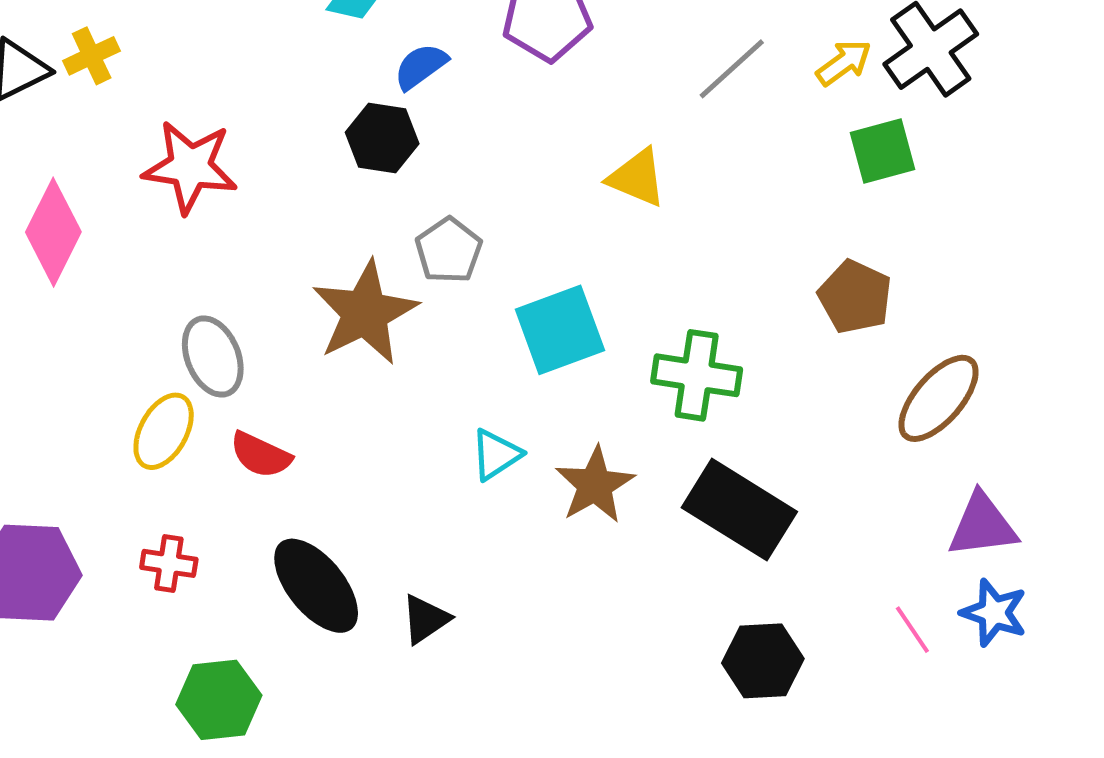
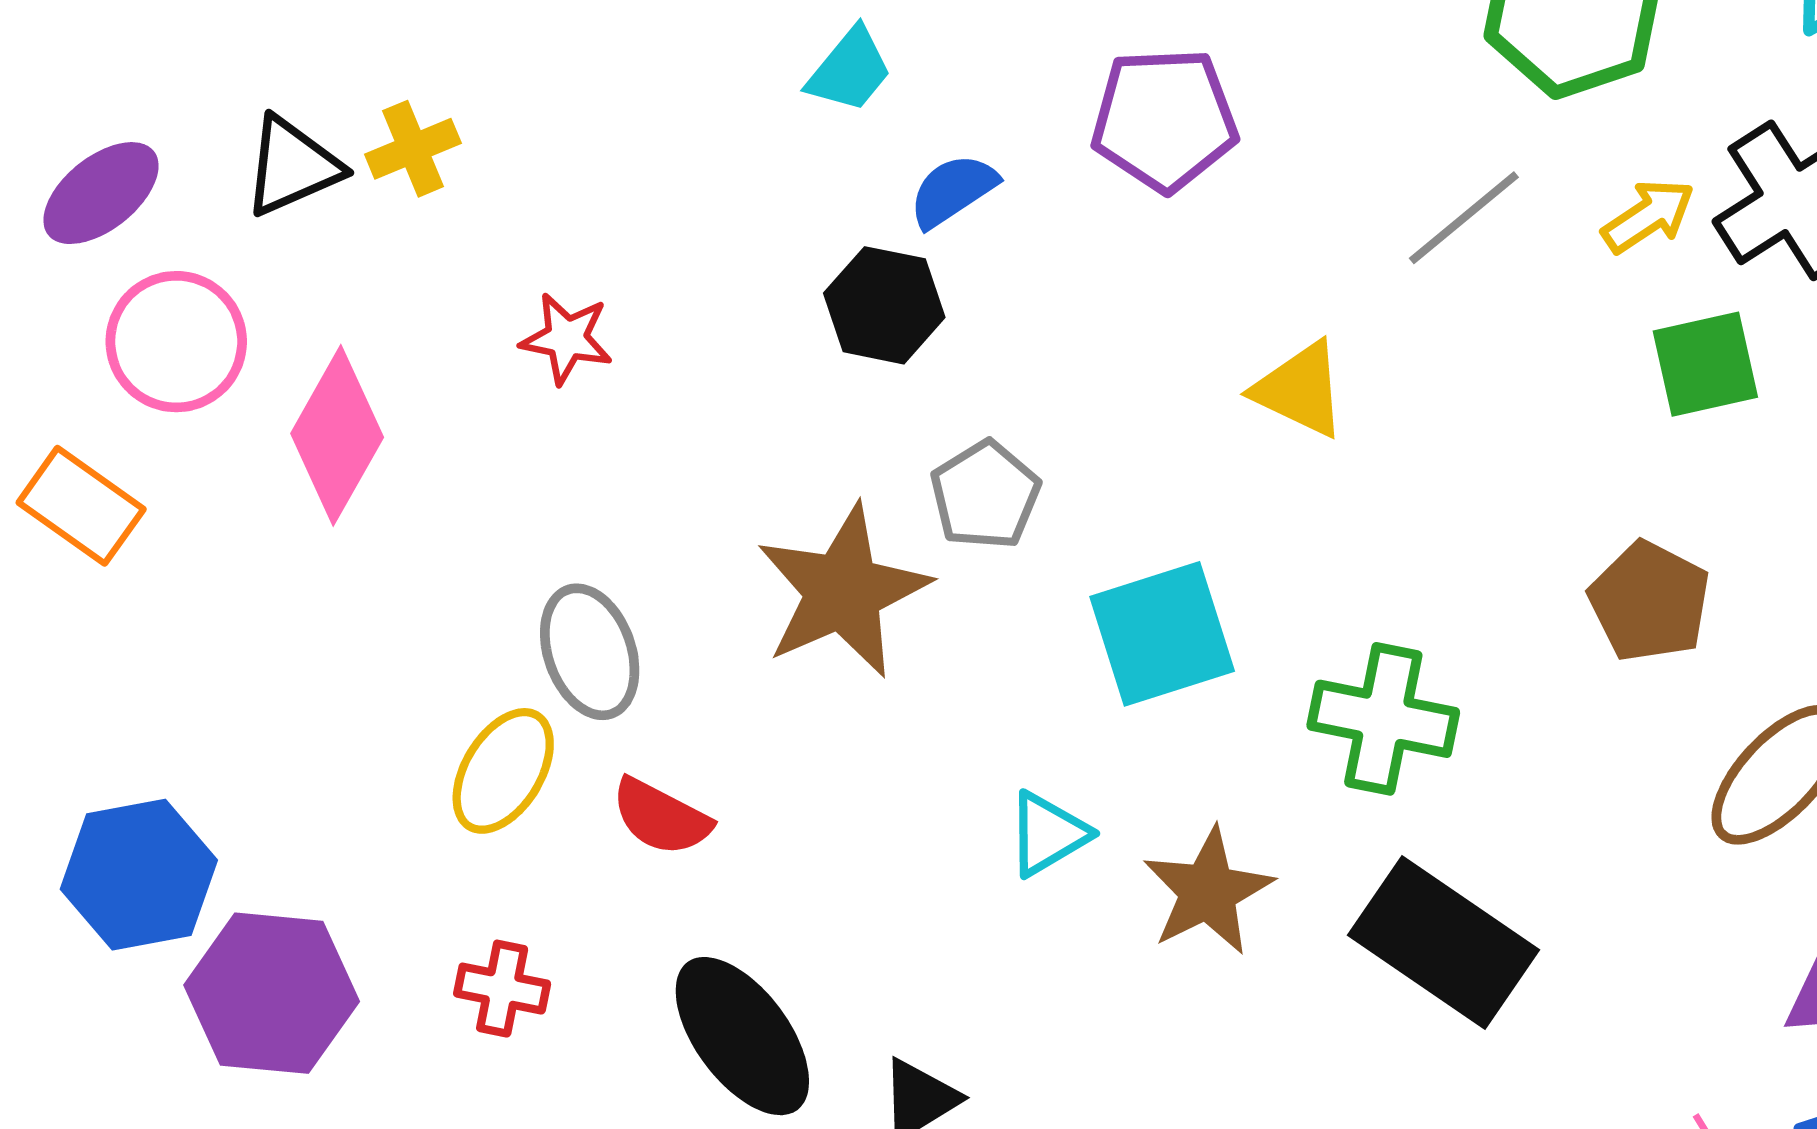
red star: (190, 167) -> (567, 338), size x0.6

